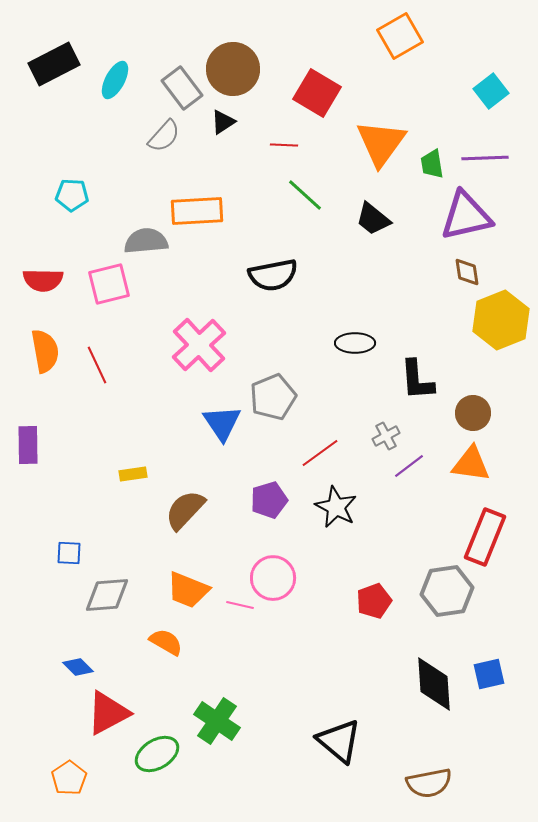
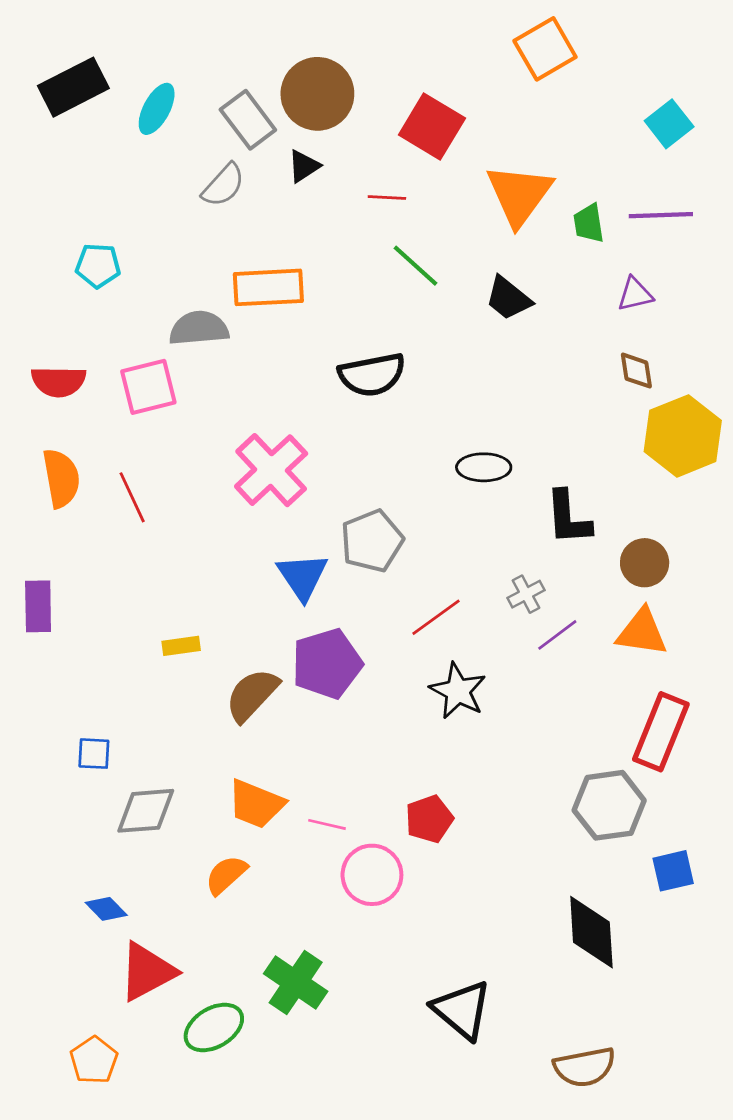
purple triangle: (466, 216) -> (635, 294), size x0.5
purple pentagon: (269, 500) -> (327, 664), moved, size x1.4
pink circle: (273, 578) -> (372, 875), moved
red pentagon: (374, 601) -> (429, 819), moved
orange semicircle: (166, 642) -> (226, 875), turned -72
blue square: (489, 674) -> (673, 871), moved

